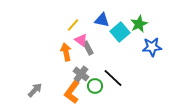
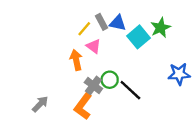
blue star: (152, 47) -> (179, 74), moved
gray rectangle: (88, 48) -> (102, 22), moved
green circle: (95, 86) -> (110, 80), moved

